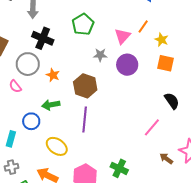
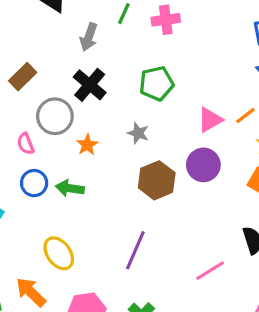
gray star: (100, 55) -> (138, 133), moved
brown hexagon: (85, 86) -> (157, 180), moved
purple line: (85, 119) -> (135, 250), moved
blue circle: (31, 121) -> (34, 183), moved

